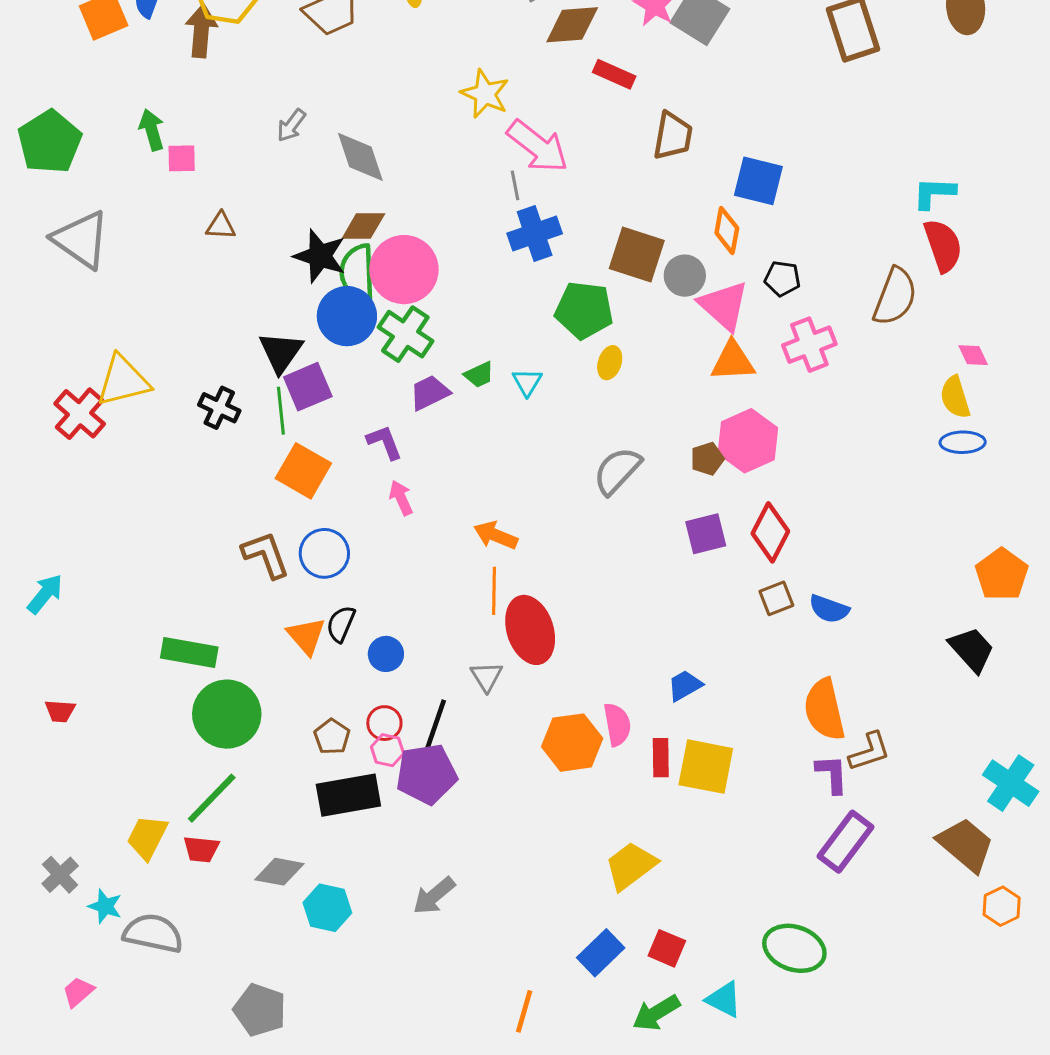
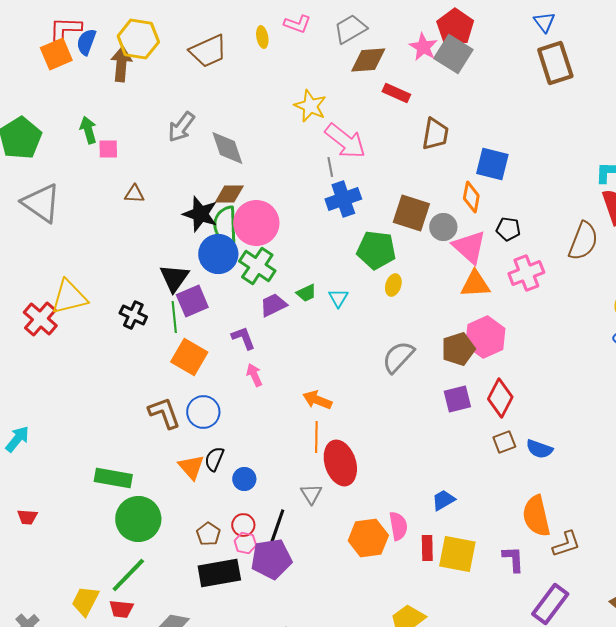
gray arrow: (291, 125) -> (181, 127), size x1.4
brown pentagon: (707, 459) -> (458, 349), size x1.5
purple L-shape: (832, 774) -> (513, 559), moved

